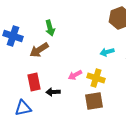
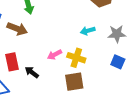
brown arrow: (39, 50) -> (17, 29), turned -126
black arrow: (53, 92) -> (32, 72), turned 40

